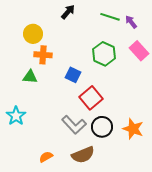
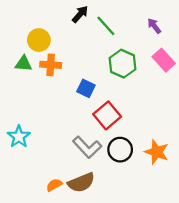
green line: (110, 17) -> (106, 26), moved, turned 30
green triangle: (30, 77) -> (24, 64), moved
brown semicircle: (83, 155) -> (81, 183), moved

